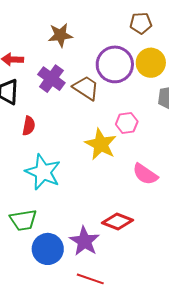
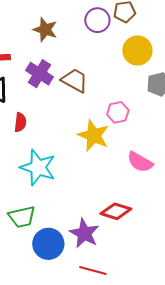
brown star: (60, 35) -> (45, 30), turned 30
purple circle: (115, 64) -> (97, 20), moved, size x0.7

